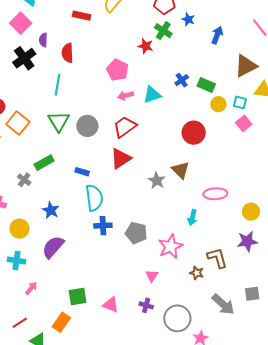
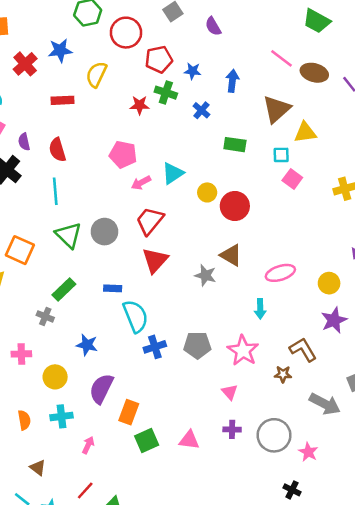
red star: (146, 46) -> (140, 105), moved
blue cross: (182, 80) -> (201, 110), moved
yellow circle: (218, 104) -> (207, 192), moved
orange rectangle: (61, 322) -> (129, 412), moved

